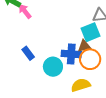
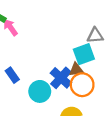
blue cross: (71, 54) -> (61, 78), turned 36

